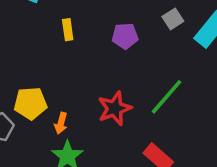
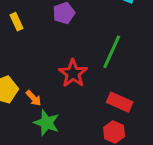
orange arrow: (61, 123) -> (34, 98), turned -42

